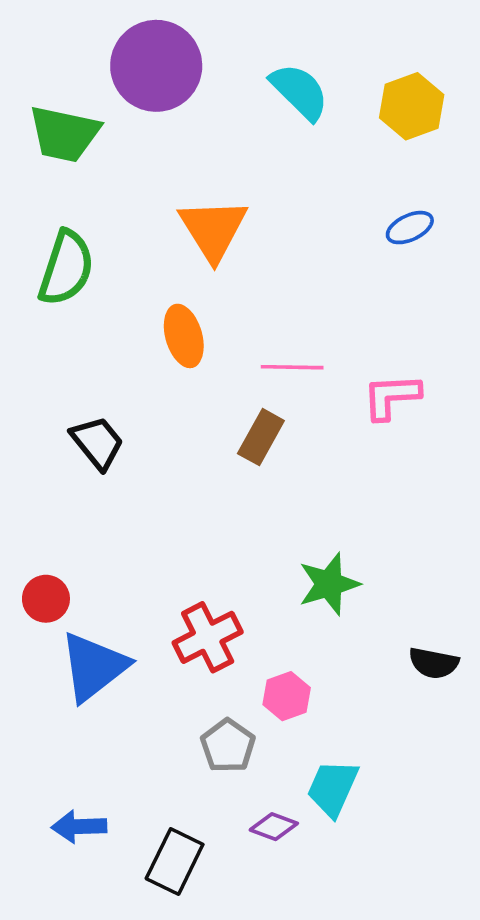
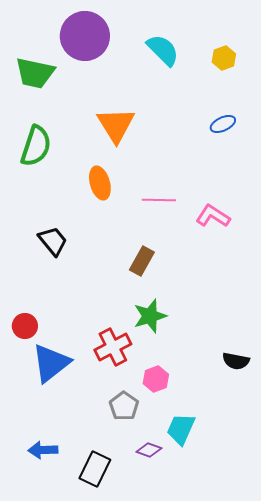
yellow hexagon: (412, 106) -> (224, 58), size x0.7
pink L-shape: (391, 397) -> (213, 216), turned 36
brown rectangle: (261, 437) -> (142, 261), moved
green star: (329, 584) -> (150, 316), moved

